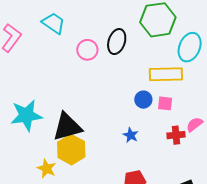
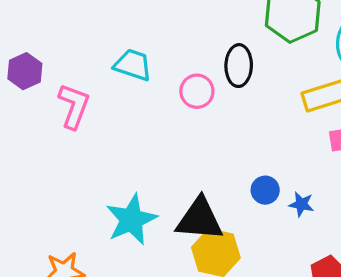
blue circle: (143, 100) -> (265, 190), moved
black triangle: (67, 127) -> (200, 219), turned 36

